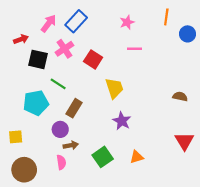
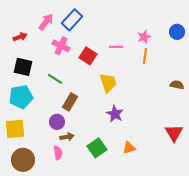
orange line: (166, 17) -> (145, 56), moved
pink star: (127, 22) -> (144, 37), moved
pink cross: (64, 49) -> (61, 46), turned -30
pink line: (134, 49) -> (116, 47), moved
black square: (38, 59) -> (23, 67), moved
brown semicircle: (180, 97) -> (177, 85), moved
cyan pentagon: (36, 103) -> (21, 97), moved
yellow square: (16, 137) -> (15, 129), size x1.5

